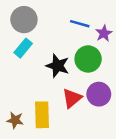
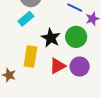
yellow rectangle: (42, 115) -> (30, 57), moved

